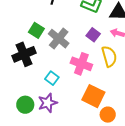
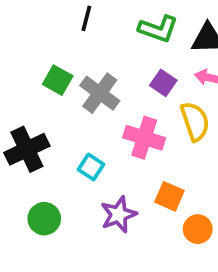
black cross: (24, 54) -> (27, 149), moved
orange square: (93, 96) -> (169, 196), size x0.7
purple star: (48, 103) -> (119, 214), moved

